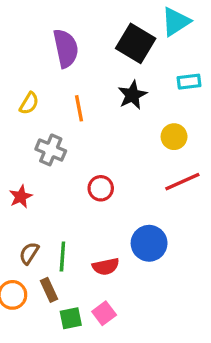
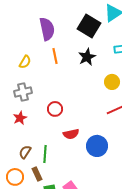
orange line: (79, 108) -> (55, 56), moved
gray cross: (51, 150) -> (23, 92), moved, turned -36
red circle: (101, 188) -> (55, 109), moved
red semicircle: (106, 267) -> (71, 134), moved

